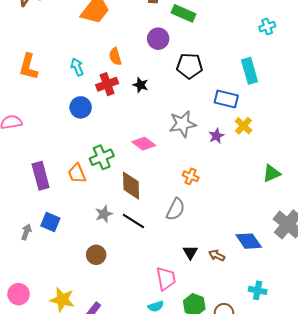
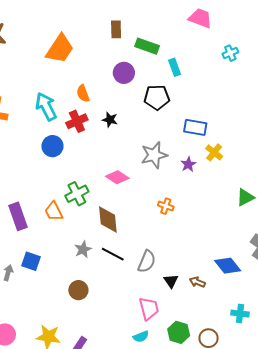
cyan arrow: (77, 67) -> (46, 107), size x1.6
cyan rectangle: (250, 71) -> (175, 67), moved, size x0.7
gray semicircle: (176, 209) -> (147, 261), moved

